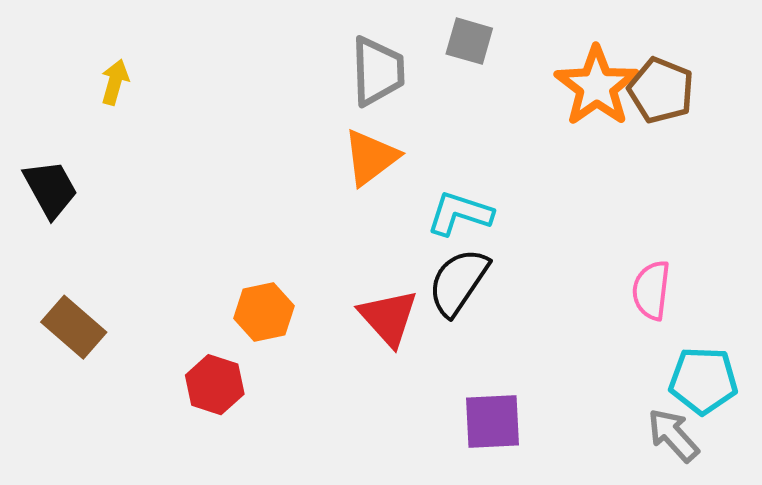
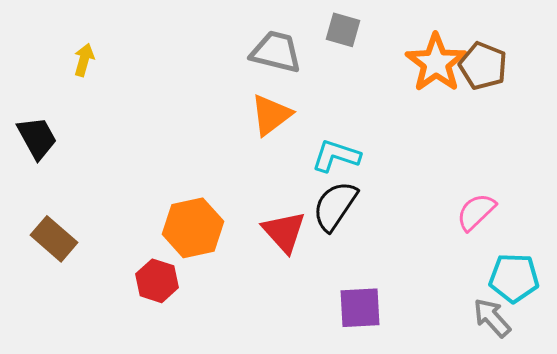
gray trapezoid: (378, 71) -> (276, 52), turned -74
pink semicircle: (651, 290) -> (476, 212), turned 39
orange hexagon: (264, 312) -> (193, 228), size x1.4

